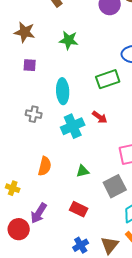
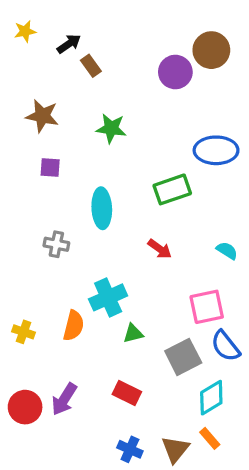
cyan cross: (73, 126) -> (108, 297), moved
yellow cross: (13, 188) -> (23, 332), moved
red circle: (19, 229) -> (25, 407), moved
blue cross: (81, 245) -> (130, 449), turned -35

